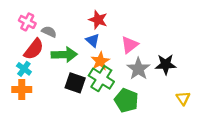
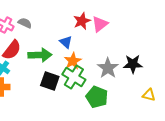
red star: (98, 20) -> (82, 21), moved, turned 30
gray semicircle: (49, 32) -> (25, 23), moved
pink triangle: (130, 45) -> (100, 24), moved
yellow triangle: (183, 98) -> (149, 95), turned -40

